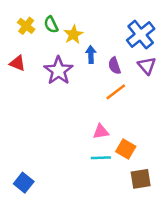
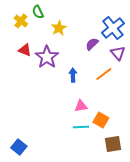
green semicircle: (51, 25) -> (38, 12), moved
blue arrow: (91, 54) -> (73, 75), moved
red triangle: (17, 63) -> (25, 50), moved
purple semicircle: (114, 66) -> (92, 44), moved, turned 64
orange line: (116, 92) -> (104, 74), moved

